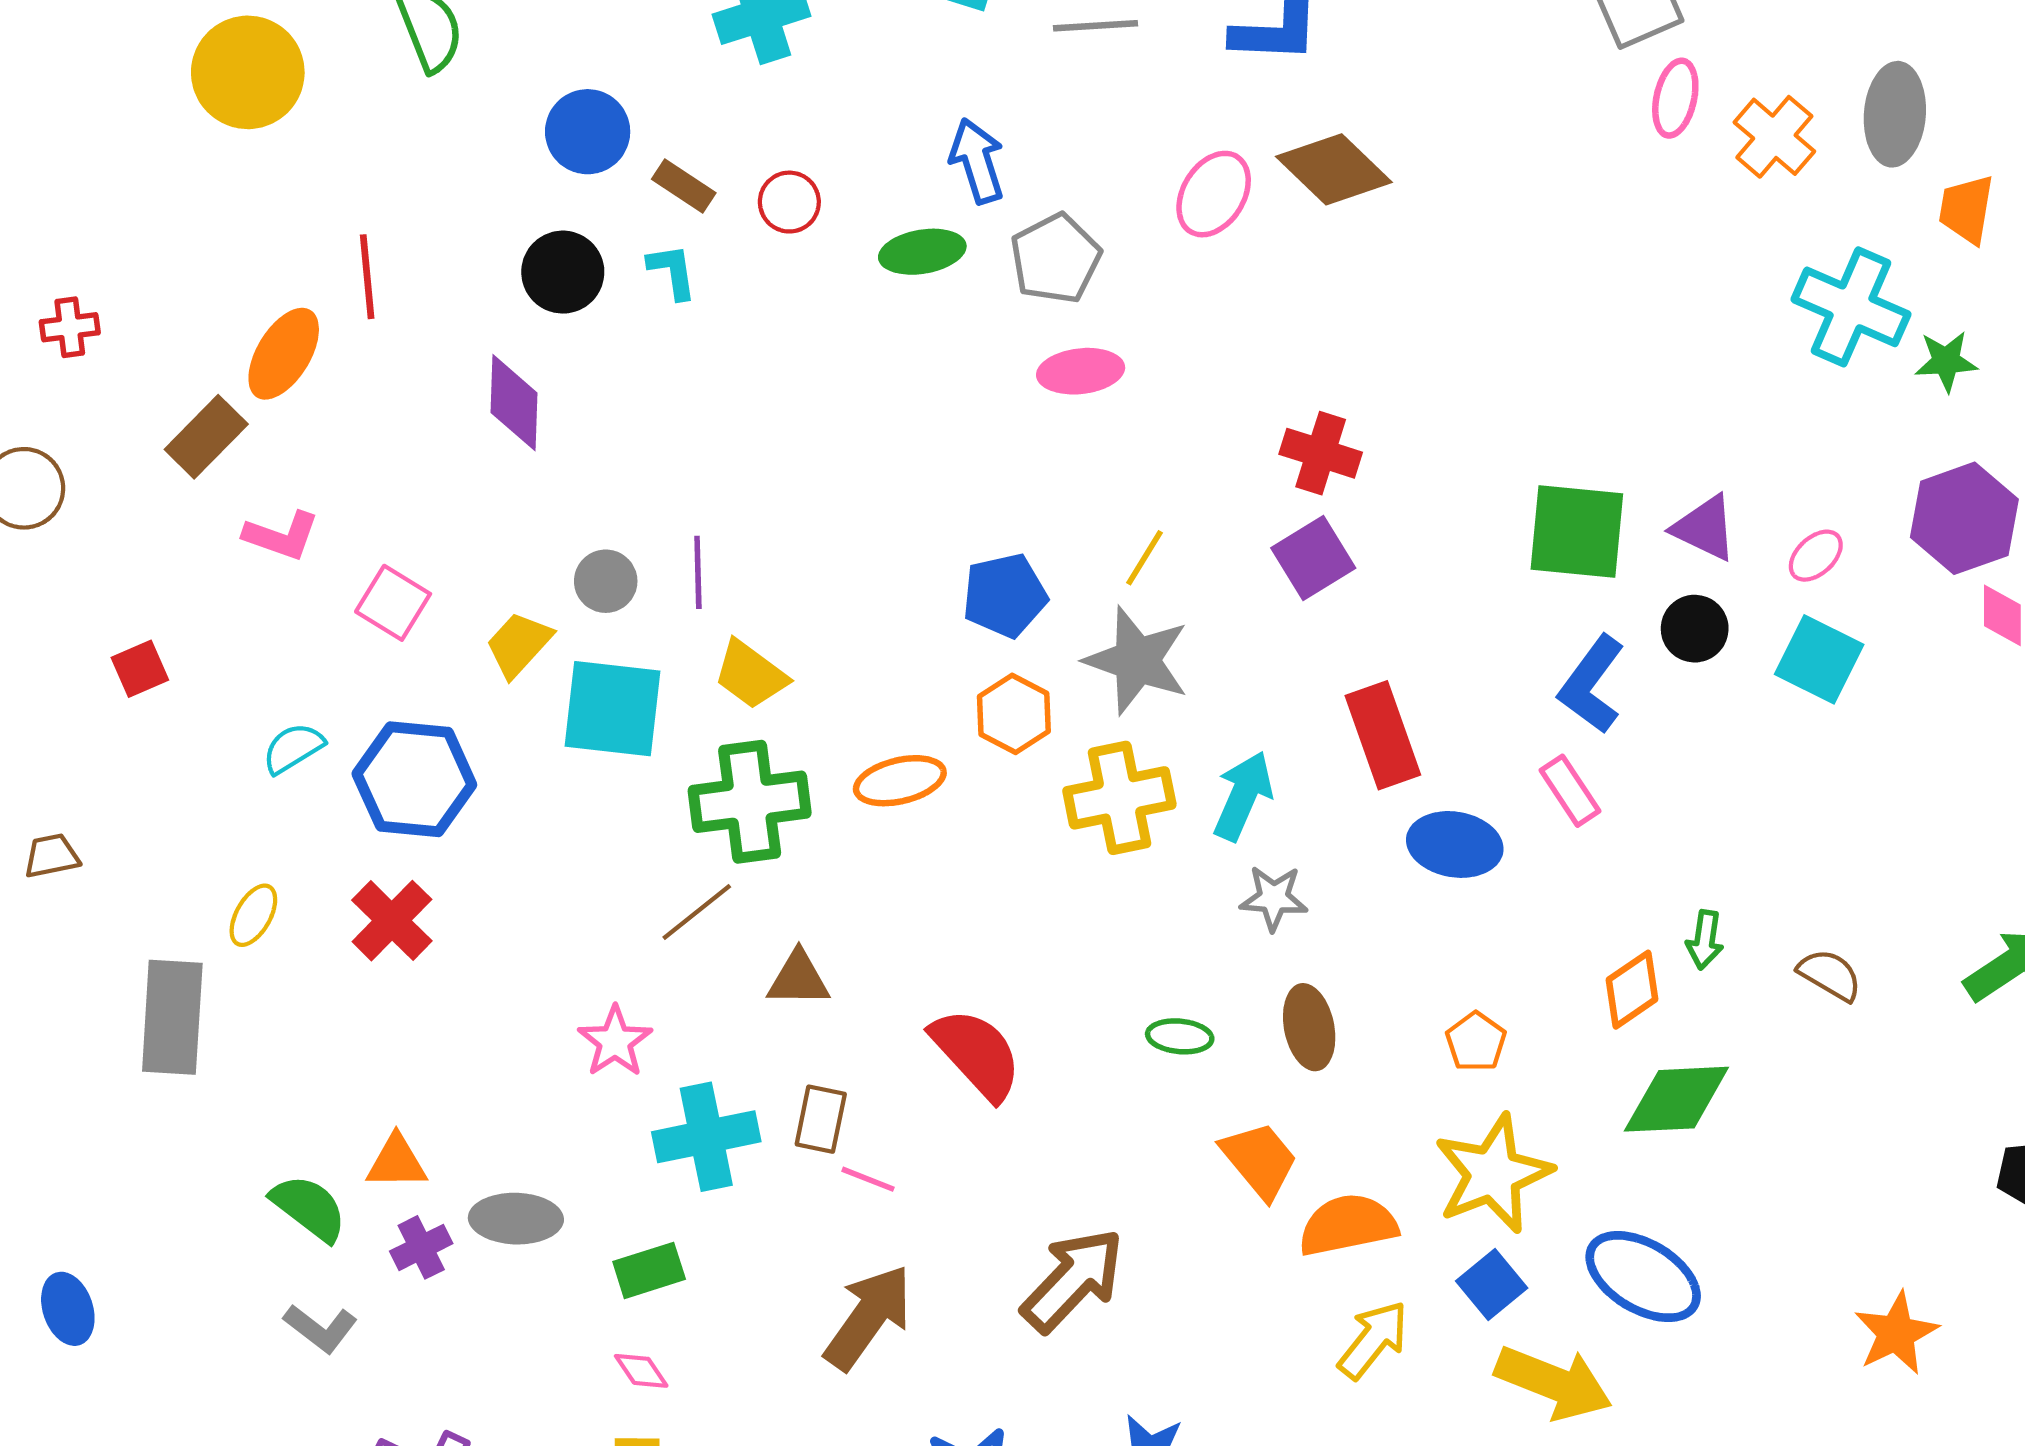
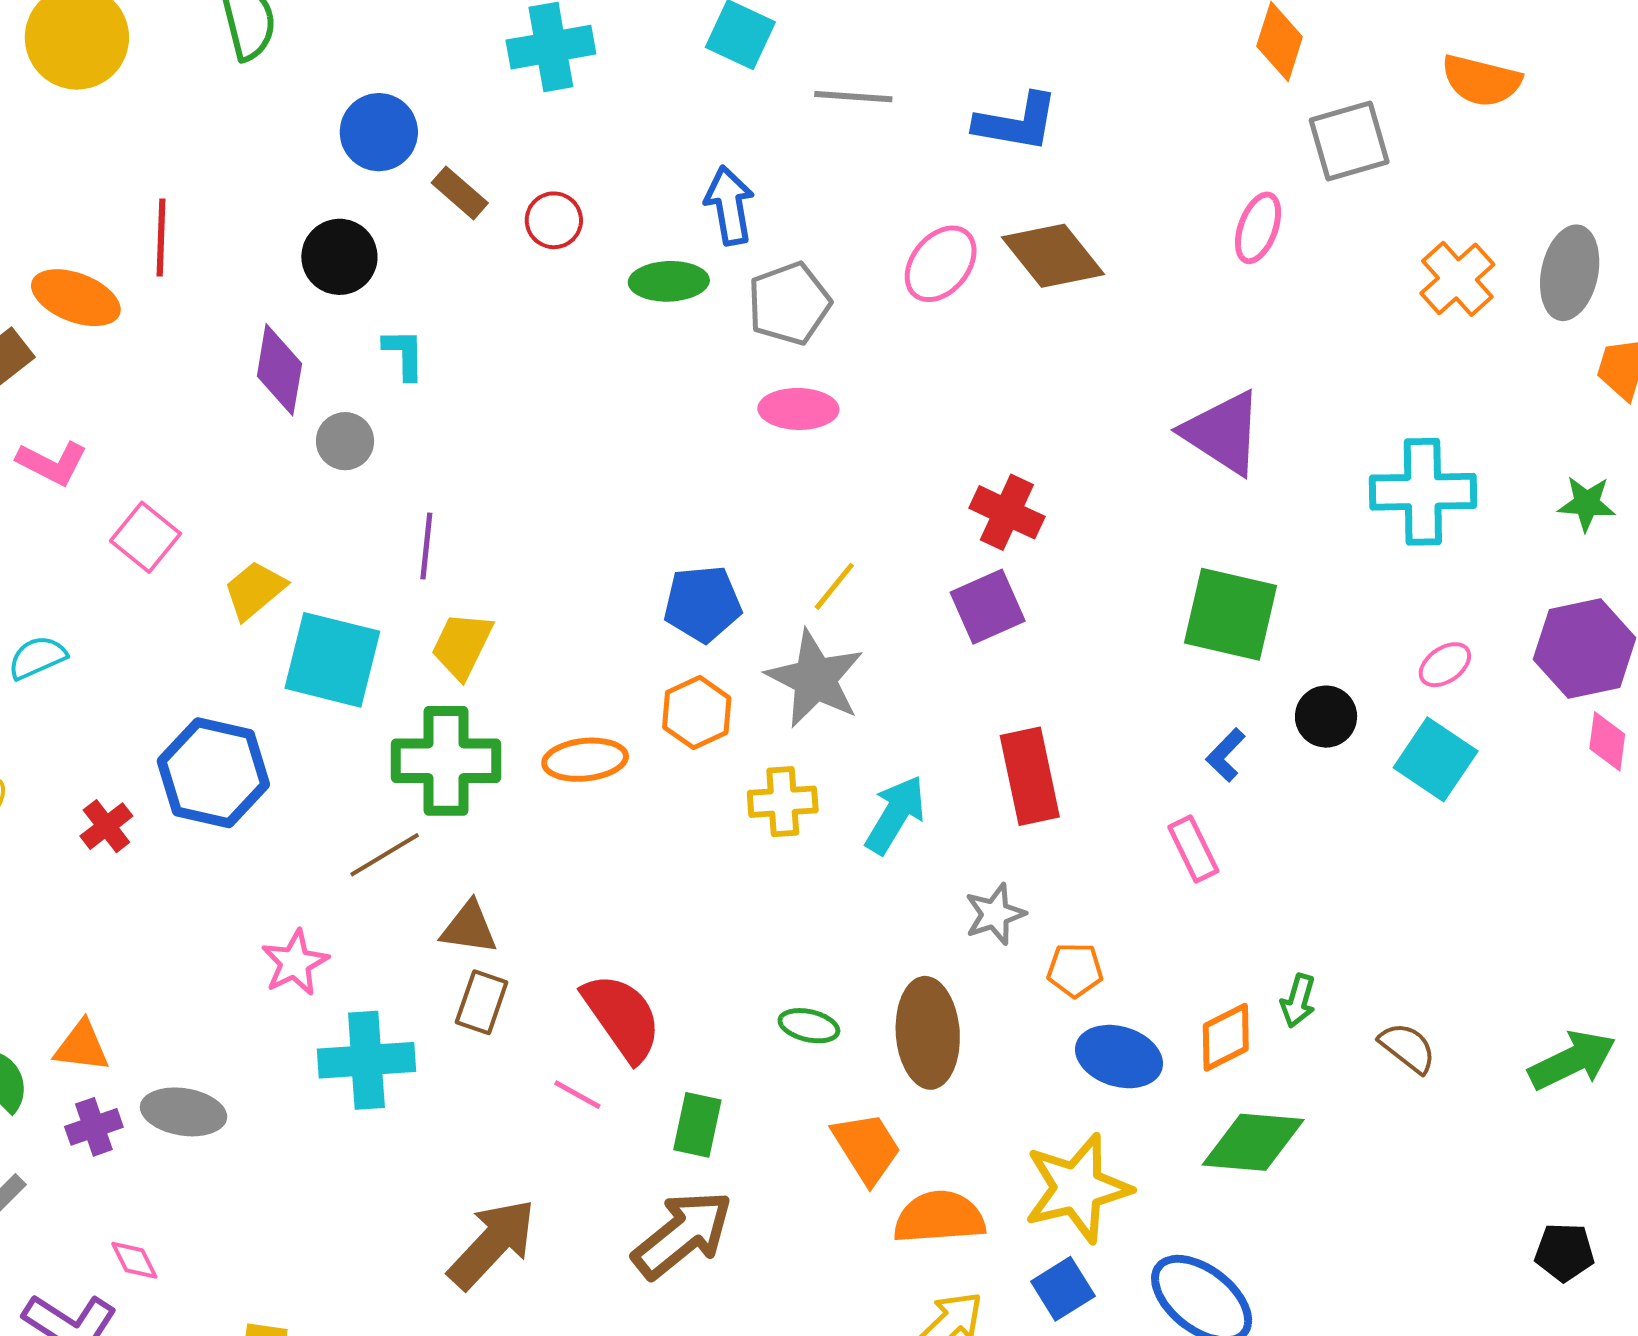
pink ellipse: (1675, 98) -> (1258, 228), moved
cyan L-shape: (672, 271) -> (404, 354), moved
cyan cross: (1851, 307) -> (1423, 492), moved, turned -32
orange ellipse: (284, 354) -> (76, 298), turned 72
purple triangle: (1705, 528) -> (1223, 433), moved, size x1.4
gray circle: (606, 581) -> (345, 441), moved
yellow trapezoid: (751, 675) -> (462, 645), turned 72
blue L-shape: (1592, 685) -> (1226, 755), size x0.6
blue hexagon: (414, 779) -> (213, 773), moved
yellow cross: (1119, 798) -> (783, 802), size x0.7
blue ellipse: (1455, 844) -> (1119, 1057), moved
gray star: (1274, 898) -> (995, 914), moved, turned -30
red cross: (392, 921) -> (106, 826), size x0.7
brown ellipse: (1309, 1027) -> (928, 1033), size x1.4
orange pentagon: (1476, 1042) -> (1075, 970), moved, turned 30
brown rectangle: (821, 1119) -> (482, 1002), moved
pink line: (868, 1179) -> (577, 1095), moved
green rectangle: (649, 1270) -> (697, 1125), moved, turned -68
pink diamond: (641, 1371) -> (134, 1260), moved

